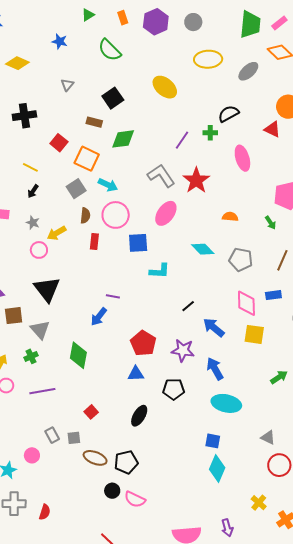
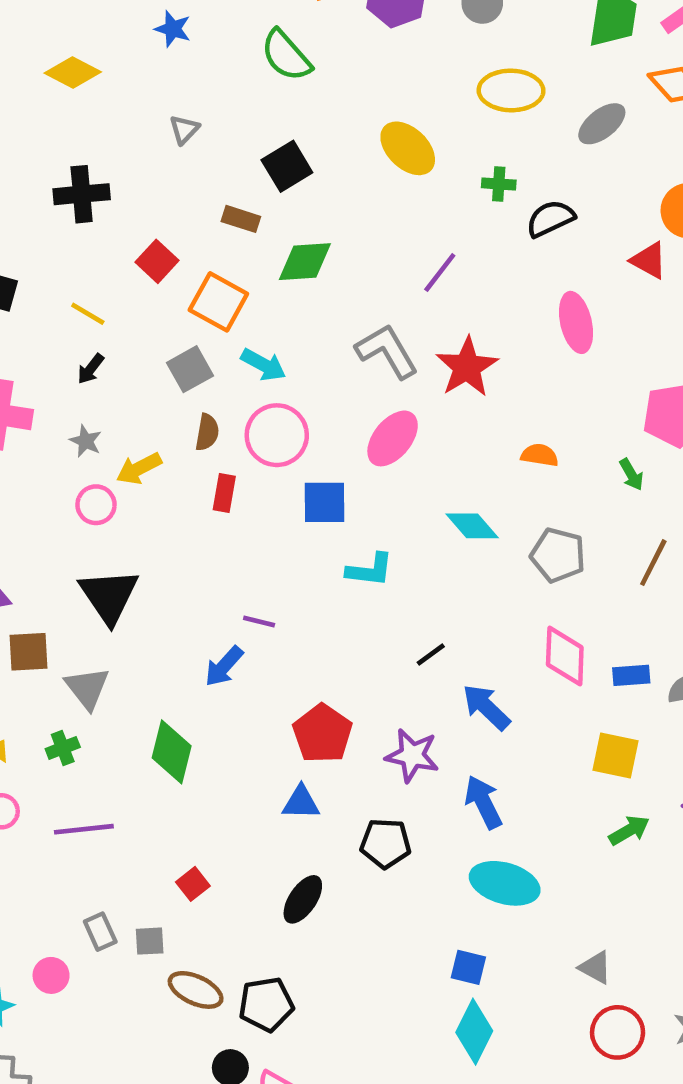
green cross: (210, 133) -> (499, 184), moved
blue rectangle: (273, 295) -> (631, 675), moved
yellow square: (254, 334) -> (615, 755), moved

